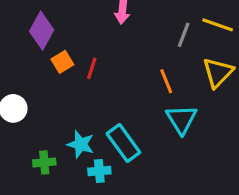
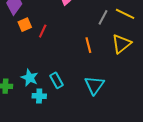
cyan triangle: (181, 119) -> (94, 85), moved
cyan rectangle: (123, 143) -> (57, 80), size x0.7

